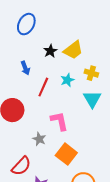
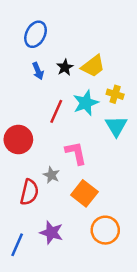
blue arrow: (25, 68) -> (38, 71), moved
cyan star: (67, 80) -> (86, 103), size x1.5
red semicircle: (21, 166) -> (29, 192), moved, turned -30

